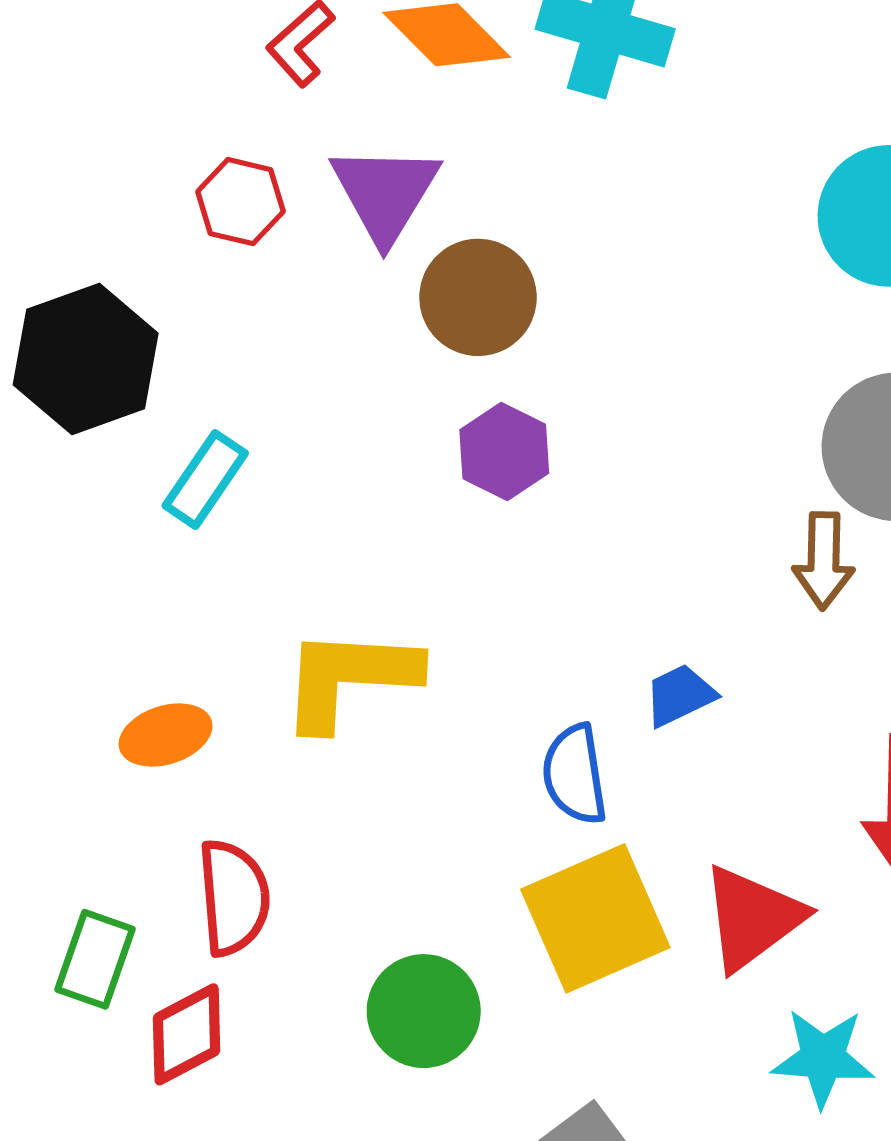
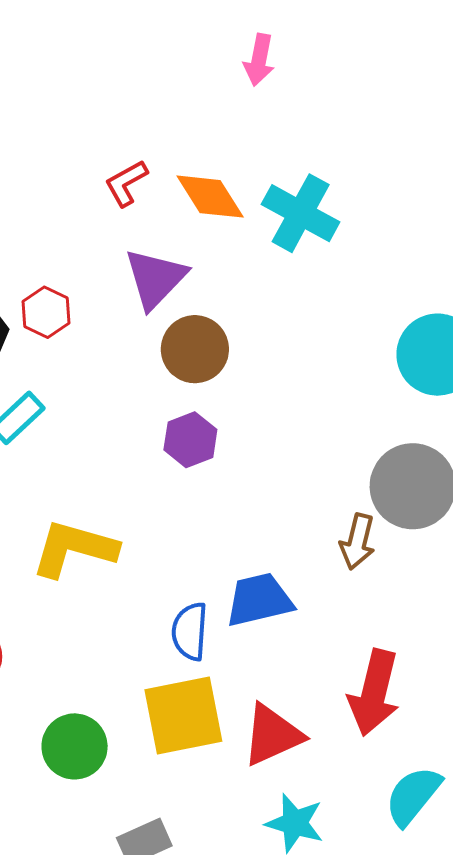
red hexagon: (240, 202) -> (46, 312), moved
blue trapezoid: (680, 695) -> (259, 600), size x1.6

